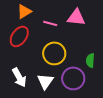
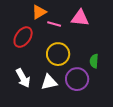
orange triangle: (24, 11) -> (39, 12), moved
white triangle: (45, 81) -> (49, 82), turned 42

